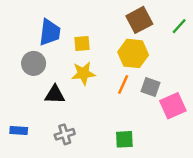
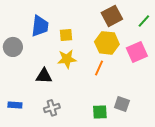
gray circle: (34, 63) -> (13, 47), moved
gray square: (151, 87) -> (122, 104), moved
pink square: (173, 106) -> (137, 52), moved

